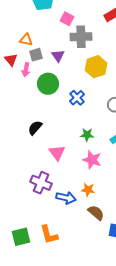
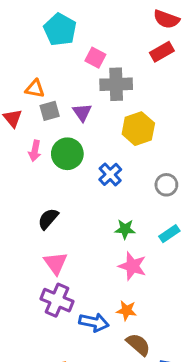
pink arrow: (26, 70) -> (35, 151), moved
pink triangle: (57, 153) -> (56, 263), moved

